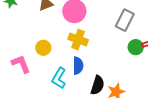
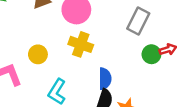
blue semicircle: (78, 66) -> (105, 79), moved

